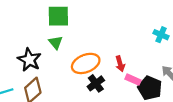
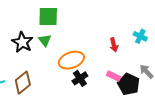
black star: (29, 60) -> (22, 42), moved
red arrow: (120, 64) -> (114, 45), moved

